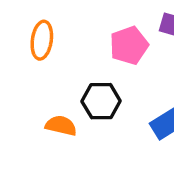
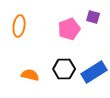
black hexagon: (101, 101) -> (64, 69), moved

